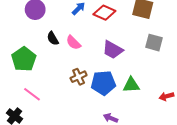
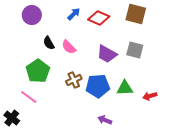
gray square: (154, 43) -> (135, 50), moved
green pentagon: (24, 59) -> (38, 71), moved
red arrow: (166, 96) -> (150, 96), moved

